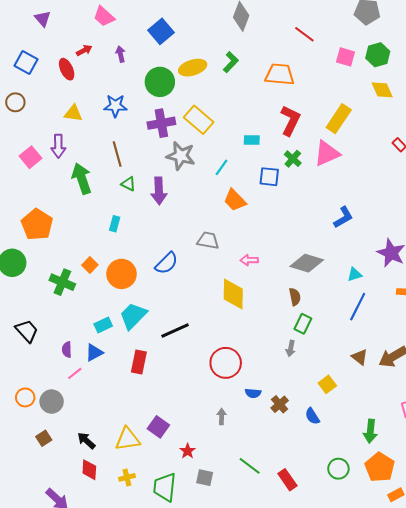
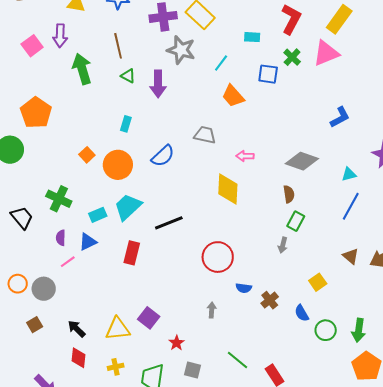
cyan rectangle: (115, 224) -> (126, 124), moved
green cross: (62, 282) -> (59, 199), moved
green circle: (338, 469) -> (326, 330), moved

